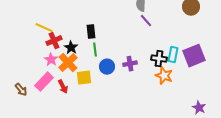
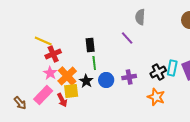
purple line: (146, 21) -> (127, 38), moved
black star: (71, 48) -> (86, 81), moved
black cross: (159, 59) -> (158, 72), turned -35
orange star: (164, 76) -> (156, 97), moved
yellow square: (84, 78) -> (71, 91), moved

